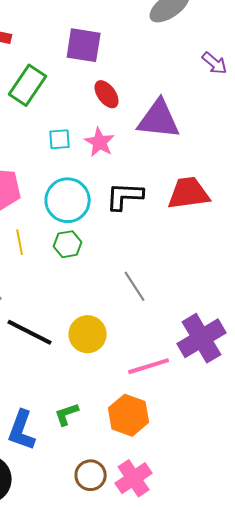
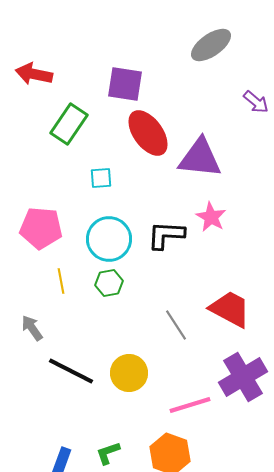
red ellipse: (107, 94) -> (148, 133), size x1.6
pink star: (100, 142) -> (211, 217), moved
red trapezoid: (189, 193) -> (230, 309), moved, turned 36

